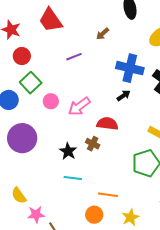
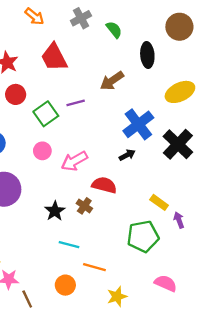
brown arrow: (103, 34) -> (112, 81), size x1.5
blue cross: (130, 68) -> (138, 124), turned 32
green square: (31, 83) -> (46, 114), moved
cyan line: (73, 178) -> (69, 245), moved
orange circle: (94, 215) -> (65, 285), moved

